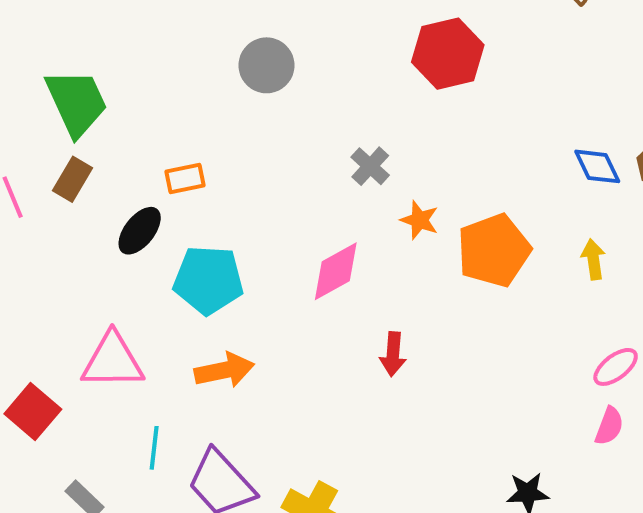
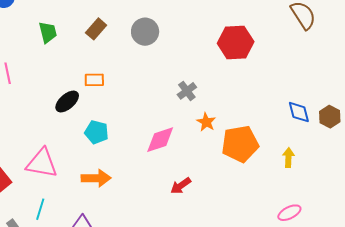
green trapezoid: (77, 102) -> (48, 32), size x0.6
brown rectangle: (73, 179) -> (96, 29), moved
cyan pentagon: (208, 280) -> (97, 132), size x0.7
red arrow: (393, 354) -> (181, 186), turned 40
cyan line: (154, 448) -> (40, 209), moved

